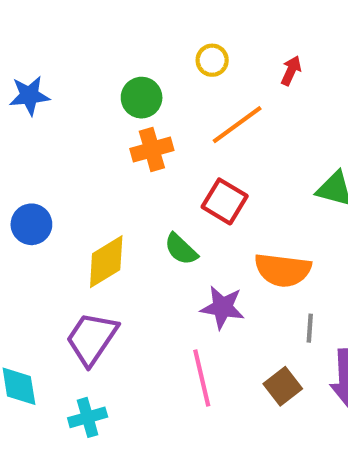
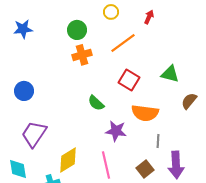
red square: (225, 201) -> (129, 80), moved
yellow diamond: (106, 262) -> (68, 160), moved
purple trapezoid: (92, 339) -> (34, 134), moved

